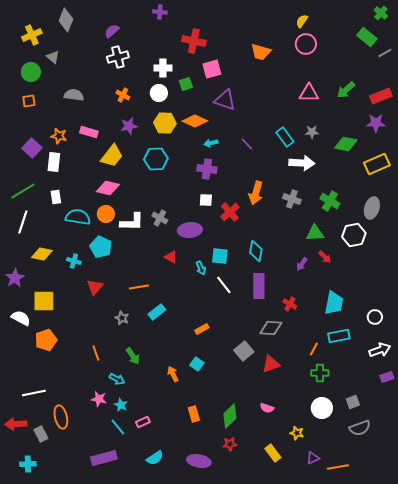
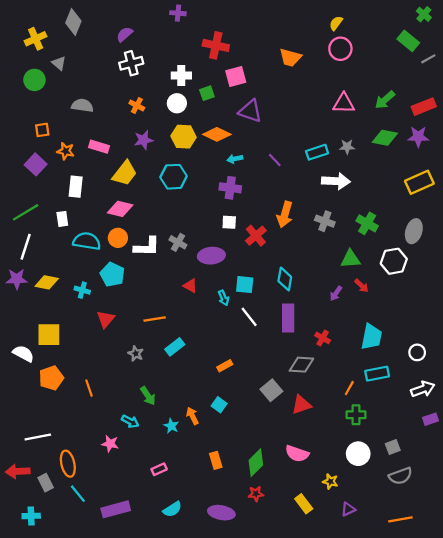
orange square: (29, 101) -> (42, 130), moved
cyan rectangle: (285, 137) -> (317, 152), turned -72
green diamond: (346, 144) -> (385, 138), moved
white rectangle: (54, 162) -> (76, 187), moved
purple star: (15, 278) -> (17, 279), moved, turned 30
orange line: (96, 353) -> (89, 388), moved
cyan star: (121, 405) -> (171, 426), moved
pink semicircle: (267, 408) -> (297, 454), size x1.5
cyan line: (118, 427) -> (78, 494), moved
orange line: (338, 467) -> (400, 519), moved

